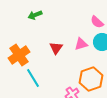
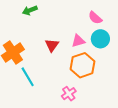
orange hexagon: (91, 79) -> (82, 65), moved

